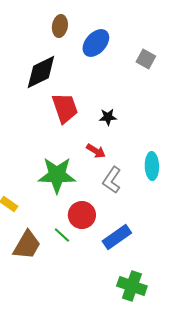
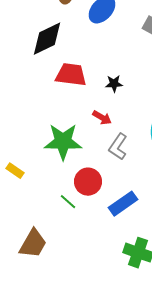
red trapezoid: (65, 108) -> (71, 75), turned -64
brown trapezoid: (27, 245) -> (33, 244), moved

